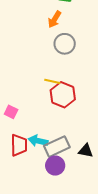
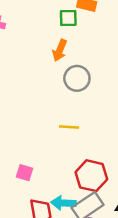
red hexagon: (63, 95) -> (91, 176), moved

